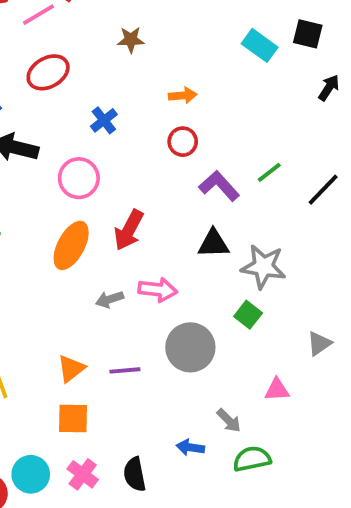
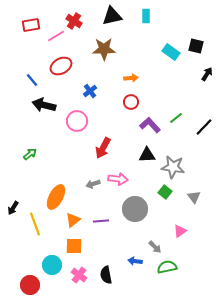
brown star: (131, 40) -> (104, 49), size x1.6
orange ellipse: (71, 245) -> (56, 197), moved
gray triangle: (319, 344) -> (194, 197), moved, turned -32
pink triangle: (277, 390) -> (180, 231), turned -32
cyan circle: (31, 474) -> (52, 265), moved

